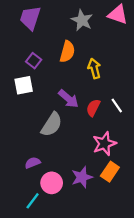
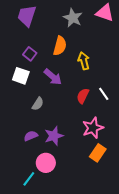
white square: (24, 85) -> (21, 76), turned 30
purple arrow: (68, 99) -> (53, 77), moved
gray semicircle: (52, 125) -> (38, 104), moved, size x0.6
purple semicircle: (33, 163) -> (31, 136), moved
purple star: (82, 177) -> (54, 136), moved

